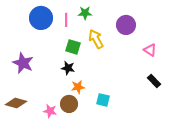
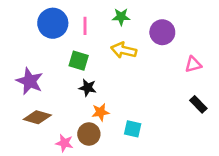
green star: (85, 13) -> (121, 17), moved
yellow arrow: (96, 39) -> (124, 50), turned -48
green square: (73, 47) -> (79, 61), moved
pink triangle: (150, 50) -> (193, 64), turned -48
brown diamond: (16, 103) -> (37, 117), moved

